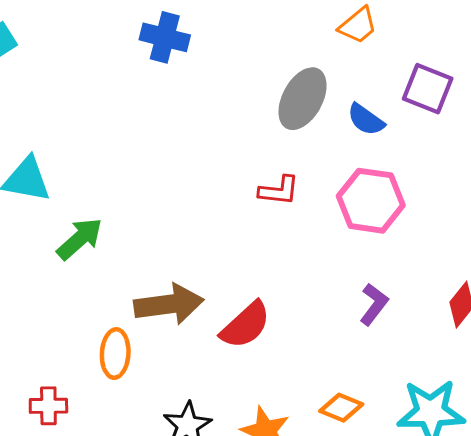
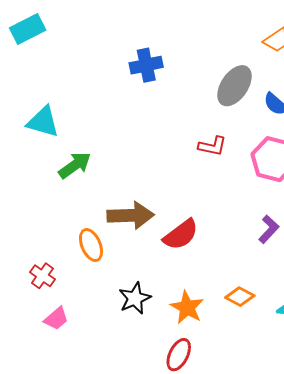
blue cross: (165, 37) -> (146, 65), moved, turned -32
orange ellipse: (115, 354) -> (91, 245), turned -32
red cross: (48, 406) -> (42, 276), turned 30

